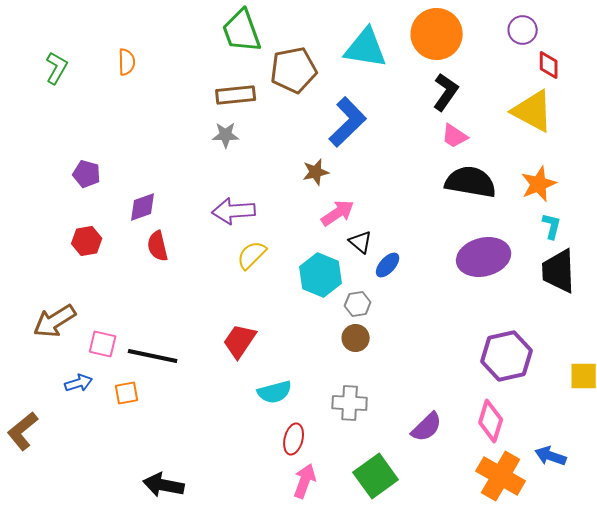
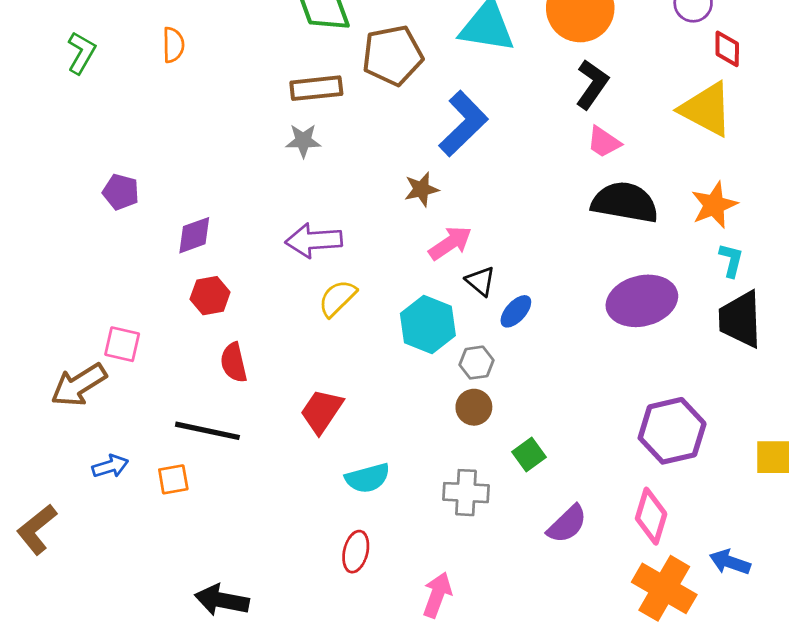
red hexagon: (87, 241) -> (210, 296), moved
red semicircle: (158, 246) -> (234, 363), moved
pink square: (103, 344) -> (122, 344), moved
red ellipse: (294, 439) -> (356, 552), moved
green square: (376, 476) -> (529, 454), moved, size x0.6
pink arrow: (305, 481) -> (437, 595), moved

